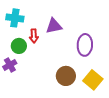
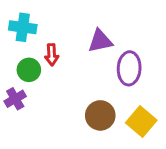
purple triangle: (54, 26) -> (100, 41), moved

